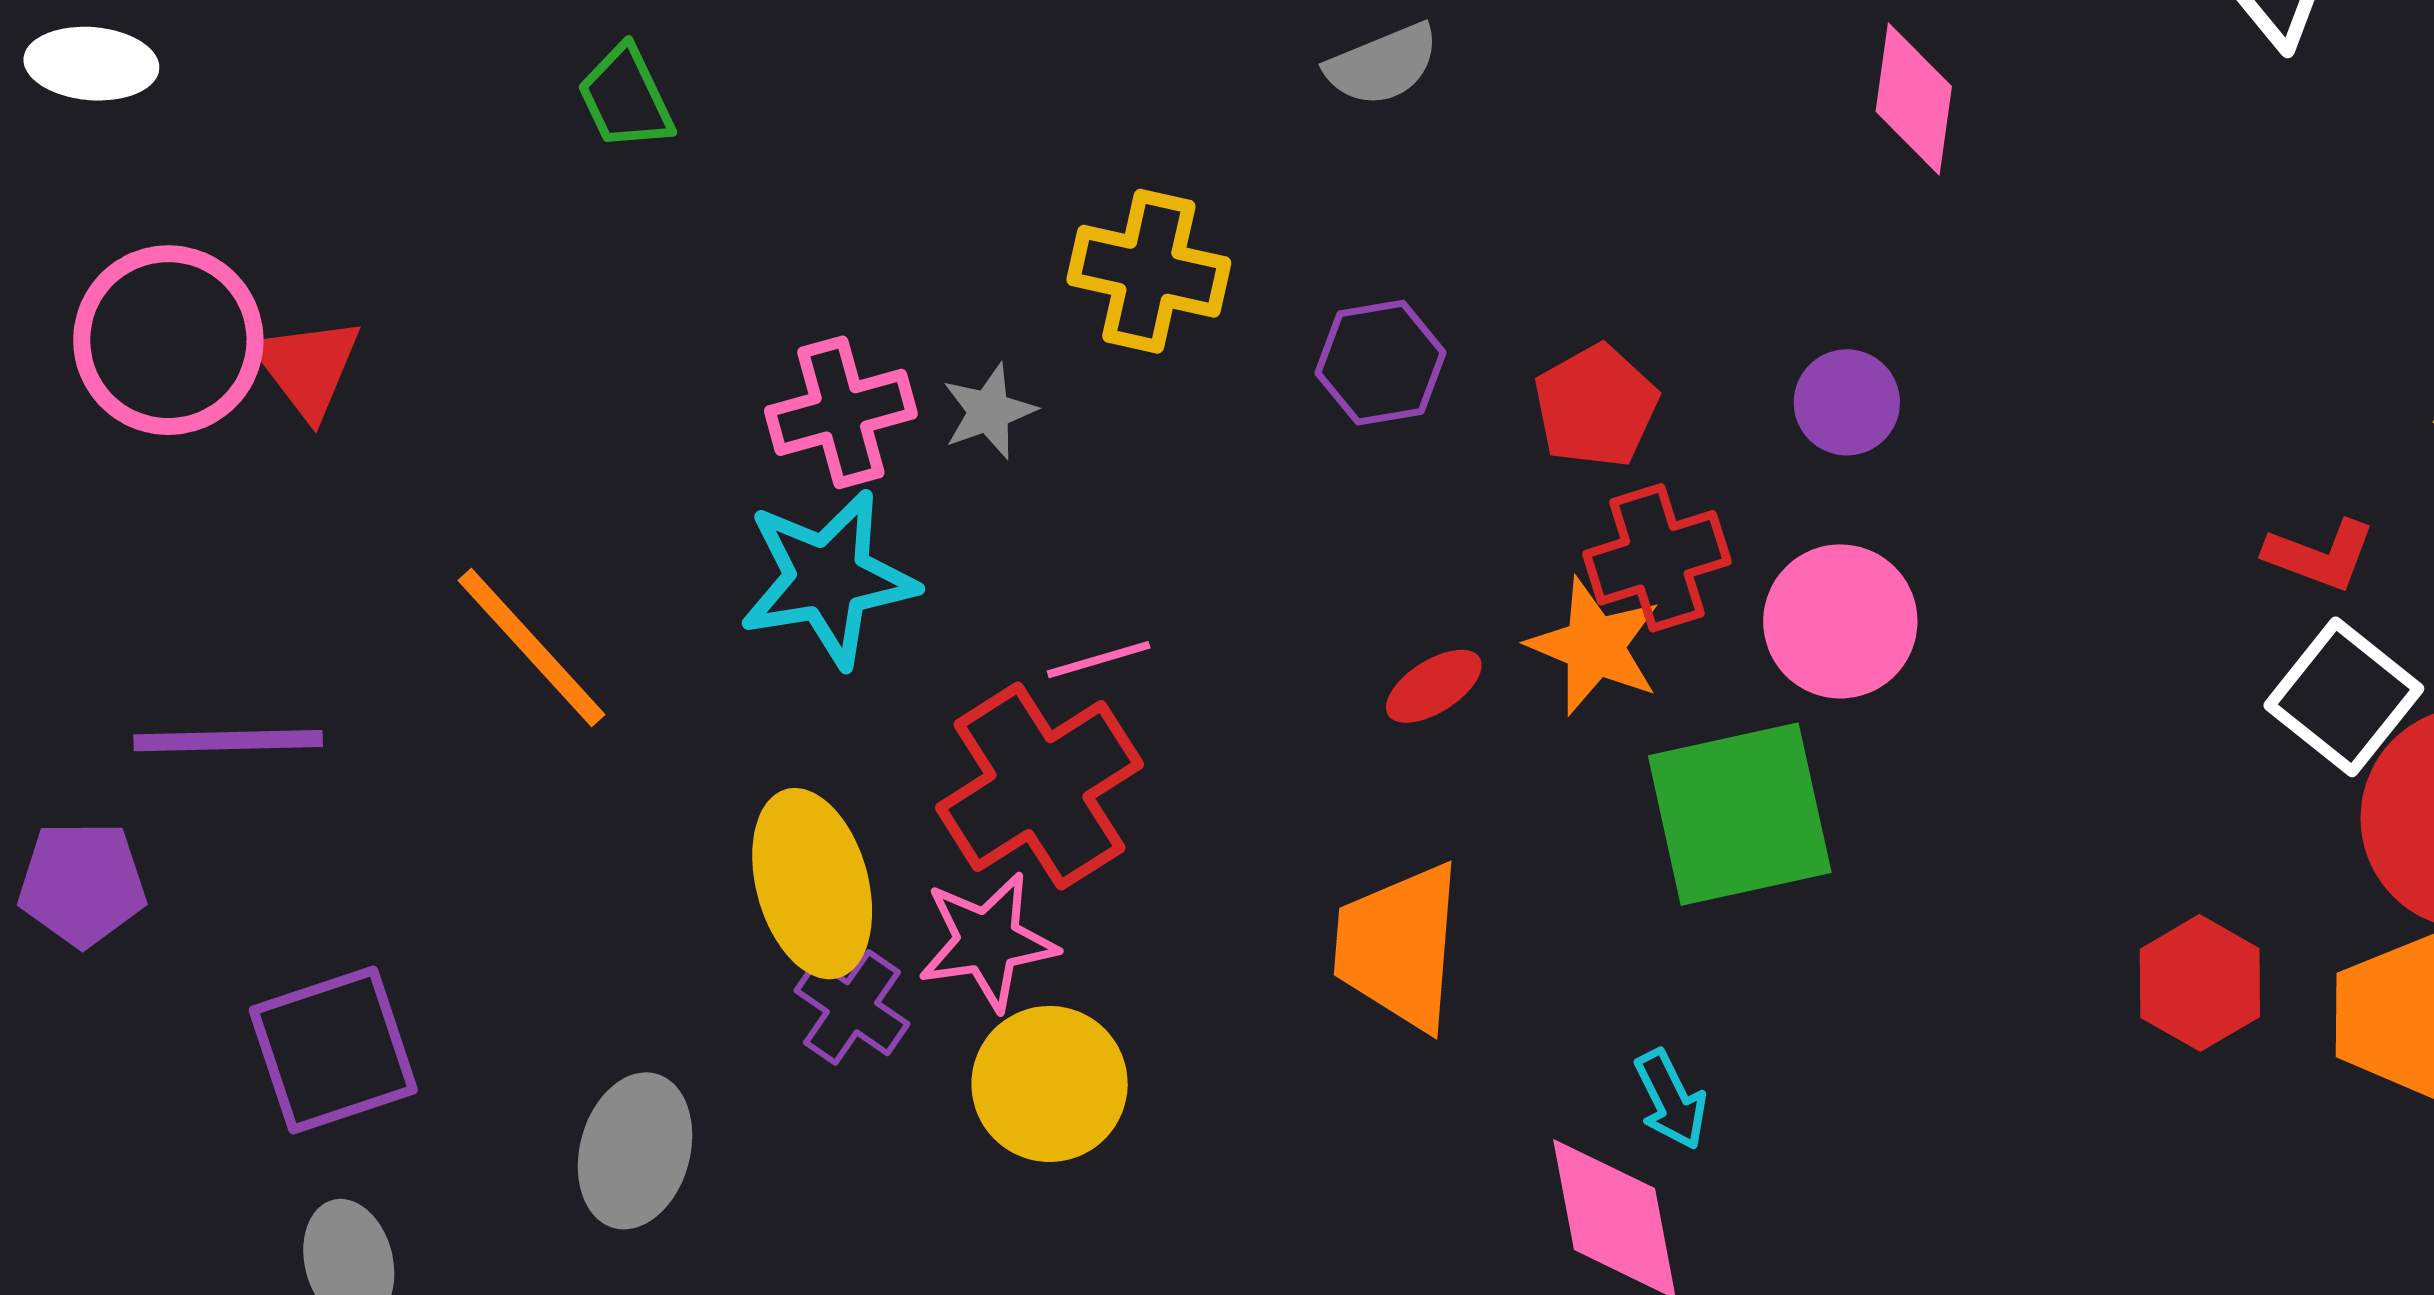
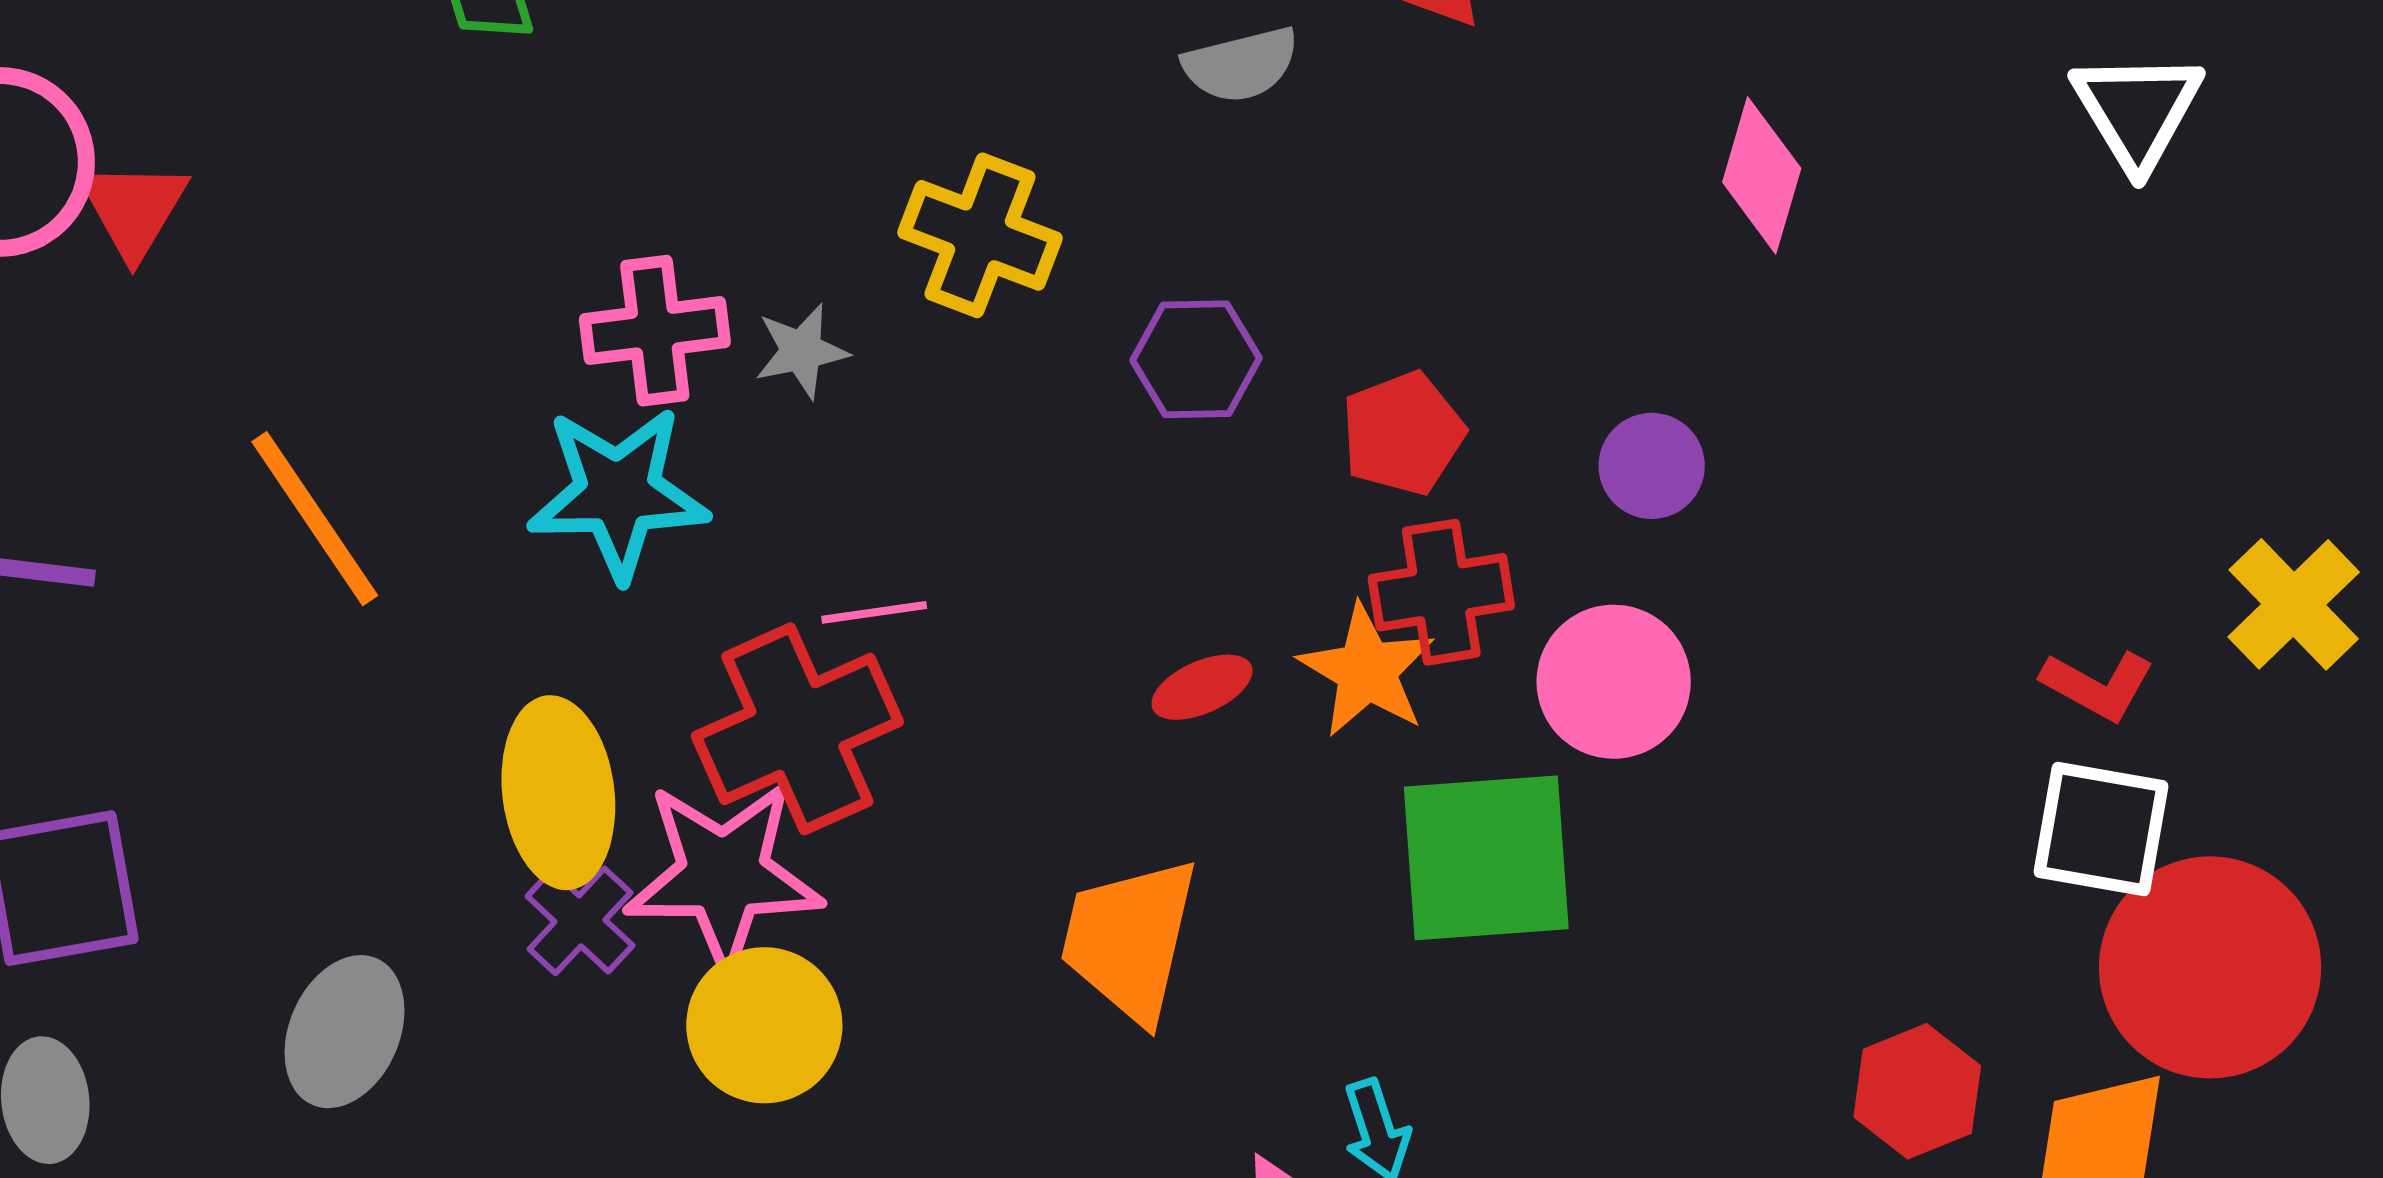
white square: (2344, 697) -> (2101, 829), turned -37
pink star: (988, 941) -> (724, 875), size x1.4

